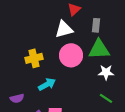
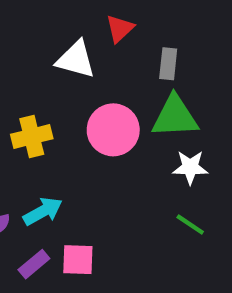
white triangle: (64, 29) -> (76, 59), moved, turned 30
cyan arrow: (47, 84) -> (43, 211), moved

